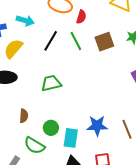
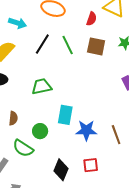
red semicircle: (81, 17) -> (92, 19), moved
brown square: (104, 42) -> (96, 46), turned 30
cyan rectangle: (71, 138) -> (65, 115), moved

